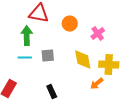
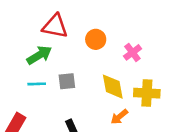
green arrow: (27, 36) -> (39, 55), turned 60
orange arrow: (97, 84) -> (119, 117), moved

